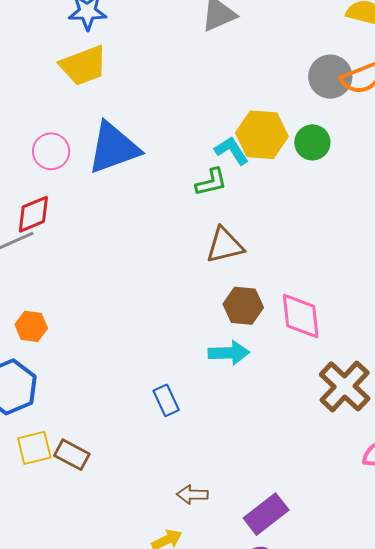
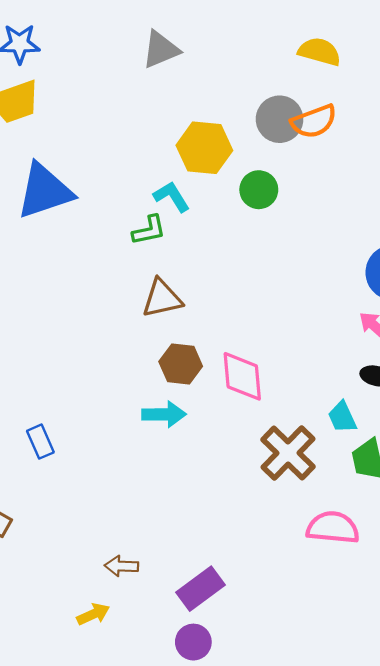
yellow hexagon: (262, 135) -> (204, 148), moved
blue rectangle: (166, 400) -> (40, 442), moved

